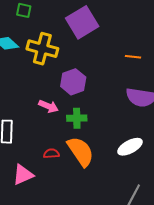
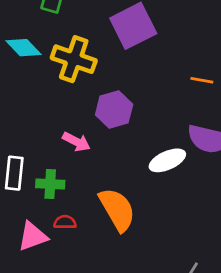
green cross: (77, 118) -> (50, 184), moved
white ellipse: (130, 147) -> (167, 160), moved
red semicircle: (51, 154) -> (65, 222), moved

